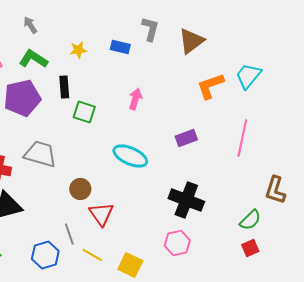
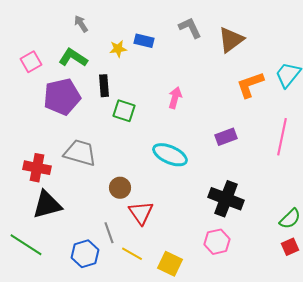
gray arrow: (30, 25) -> (81, 24), moved
gray L-shape: (150, 29) -> (190, 28), turned -40
blue rectangle: (120, 47) -> (144, 41), moved

